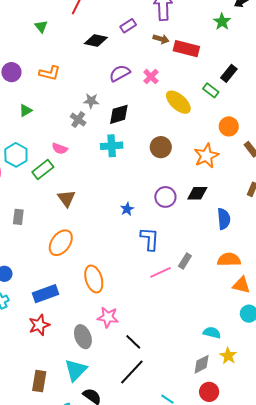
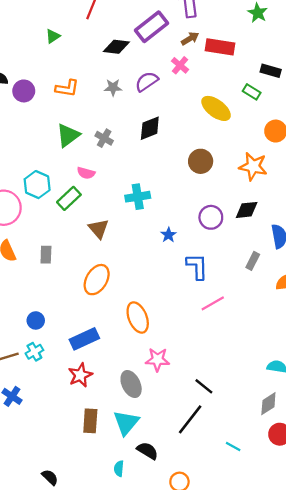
green triangle: (41, 26) -> (53, 36), turned 40
purple rectangle: (128, 26) -> (152, 27), size x1.8
brown arrow: (161, 39) -> (190, 39), turned -42
black rectangle: (229, 73) -> (271, 71), turned 72
pink cross: (151, 77) -> (180, 65), moved
gray star: (91, 101) -> (113, 87), moved
green triangle: (26, 110) -> (68, 135), moved, size x1.6
cyan cross: (112, 146) -> (138, 197), moved
orange star: (206, 156) -> (253, 166), turned -30
gray rectangle: (185, 261) -> (253, 261), moved
black line: (133, 342) -> (204, 386), moved
brown rectangle: (39, 381) -> (90, 421), moved

